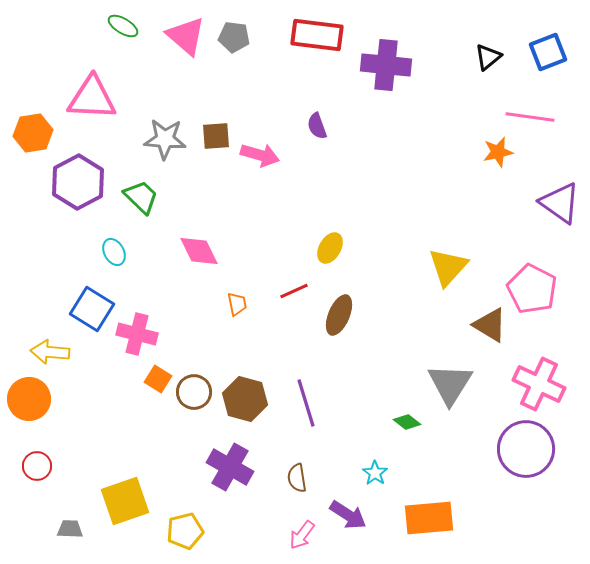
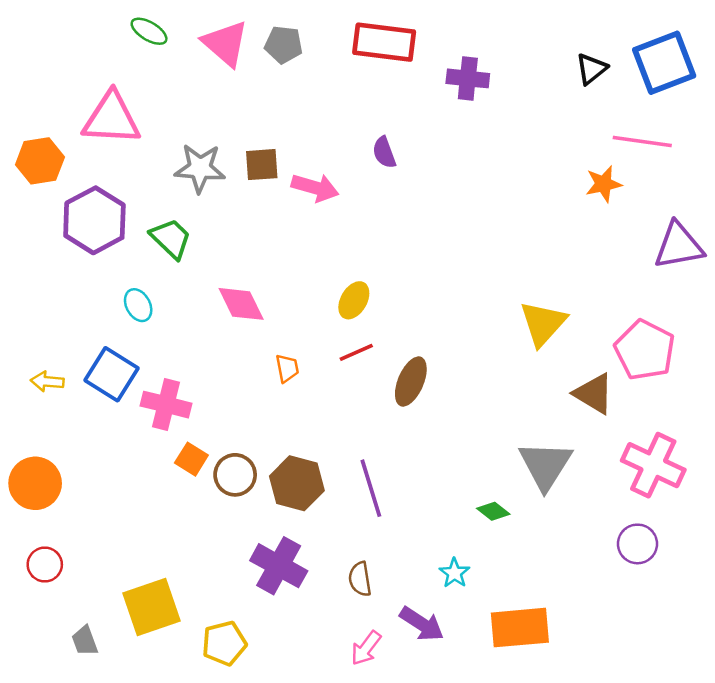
blue square: (548, 52) -> (664, 63), size x1.4
purple cross: (386, 65) -> (468, 78), size x0.7
purple triangle: (560, 203) -> (679, 246), turned -45
yellow ellipse: (330, 248) -> (354, 300), moved
yellow arrow: (50, 352) -> (47, 381), moved, size x0.7
purple circle: (526, 449) -> (637, 544), size x0.6
gray trapezoid: (70, 529) -> (85, 641), turned -112

